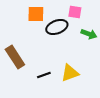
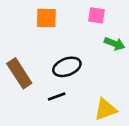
black ellipse: (57, 27) -> (67, 67), moved
yellow triangle: (70, 73) -> (106, 109), moved

